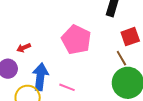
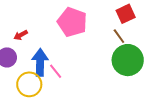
pink line: (67, 87) -> (56, 71), moved, turned 35

